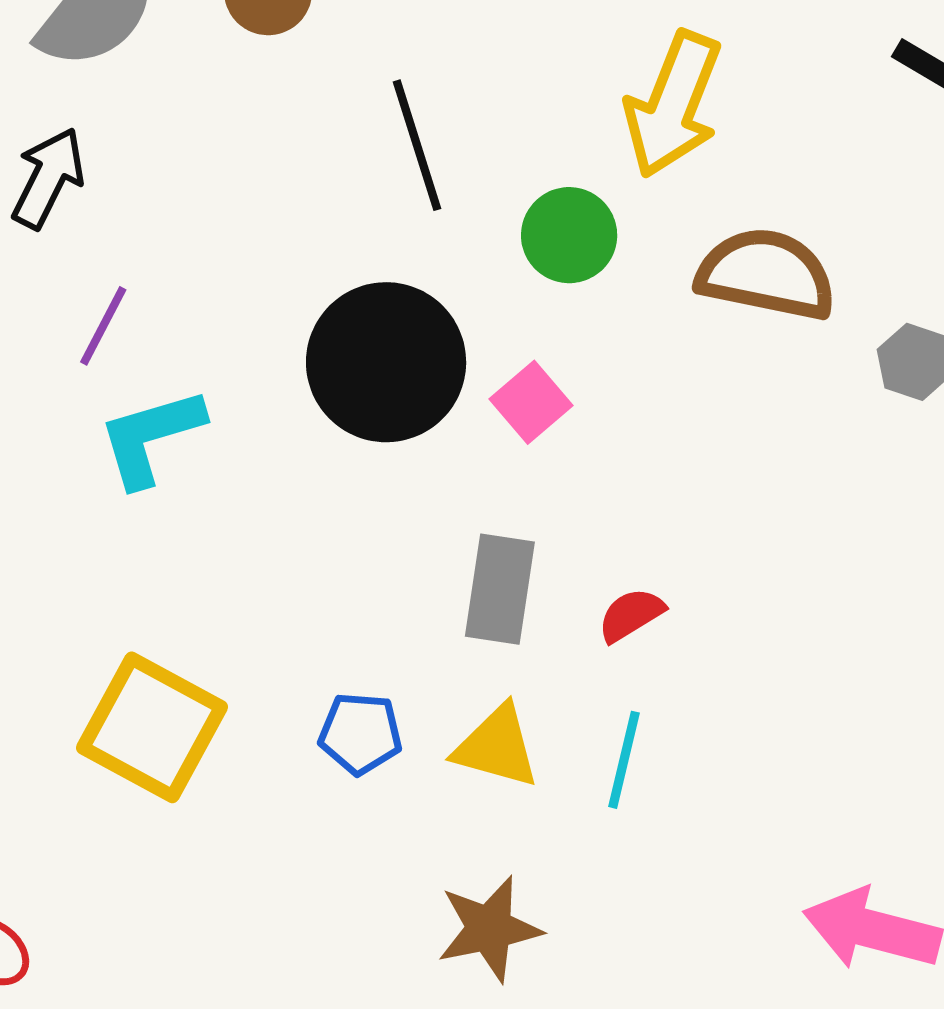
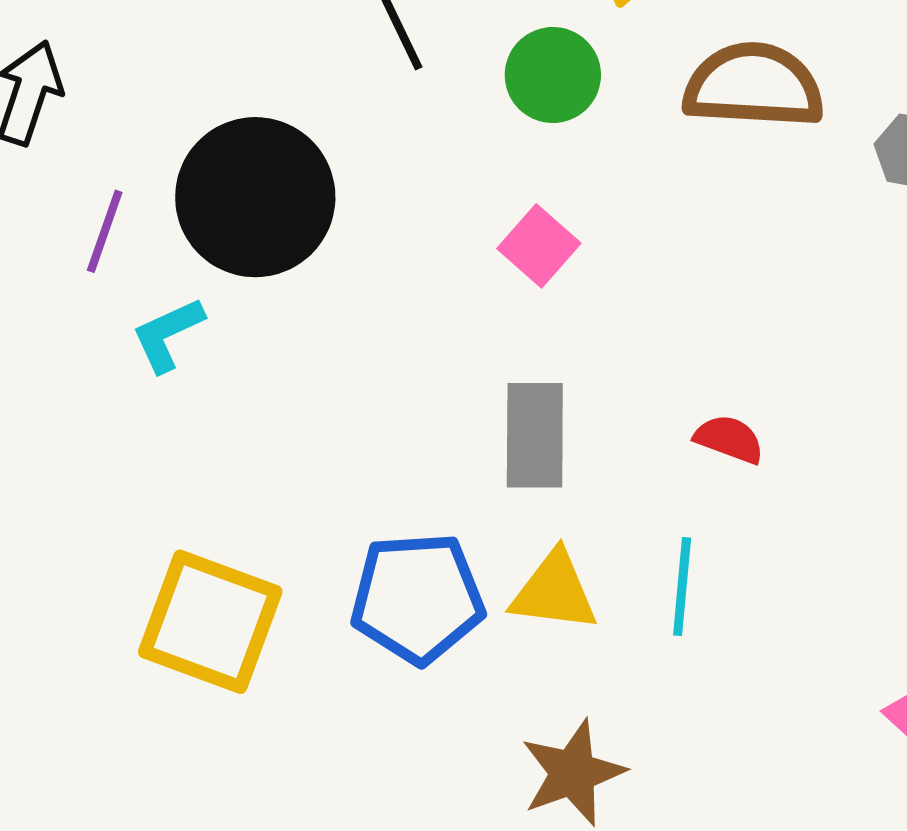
black circle: (386, 362) -> (255, 197), moved
cyan L-shape: (151, 437) -> (168, 334), size x0.7
red semicircle: (631, 615) -> (729, 439), moved, turned 60
blue pentagon: (360, 733) -> (417, 598), size x1.6

